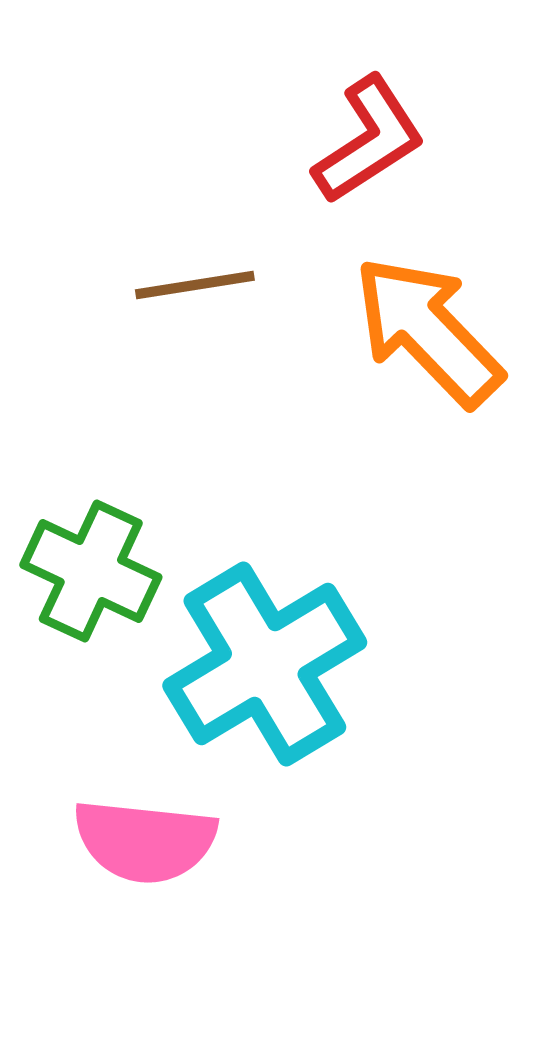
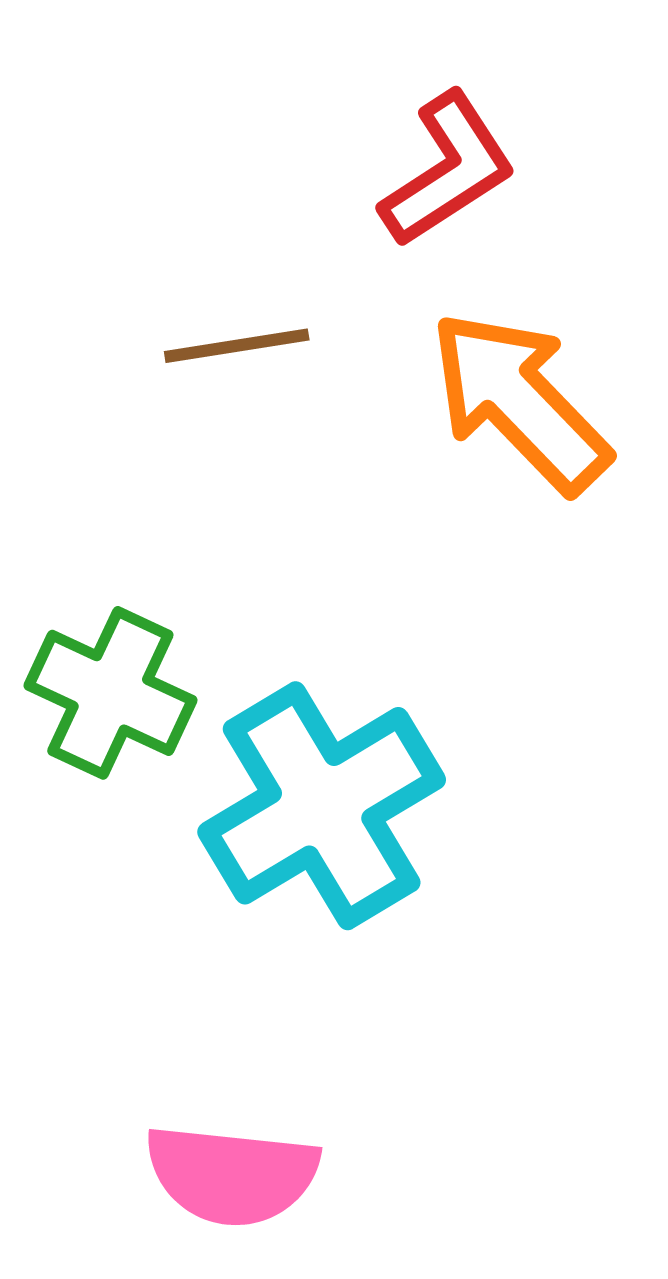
pink semicircle: (145, 841) -> (232, 1175), moved

